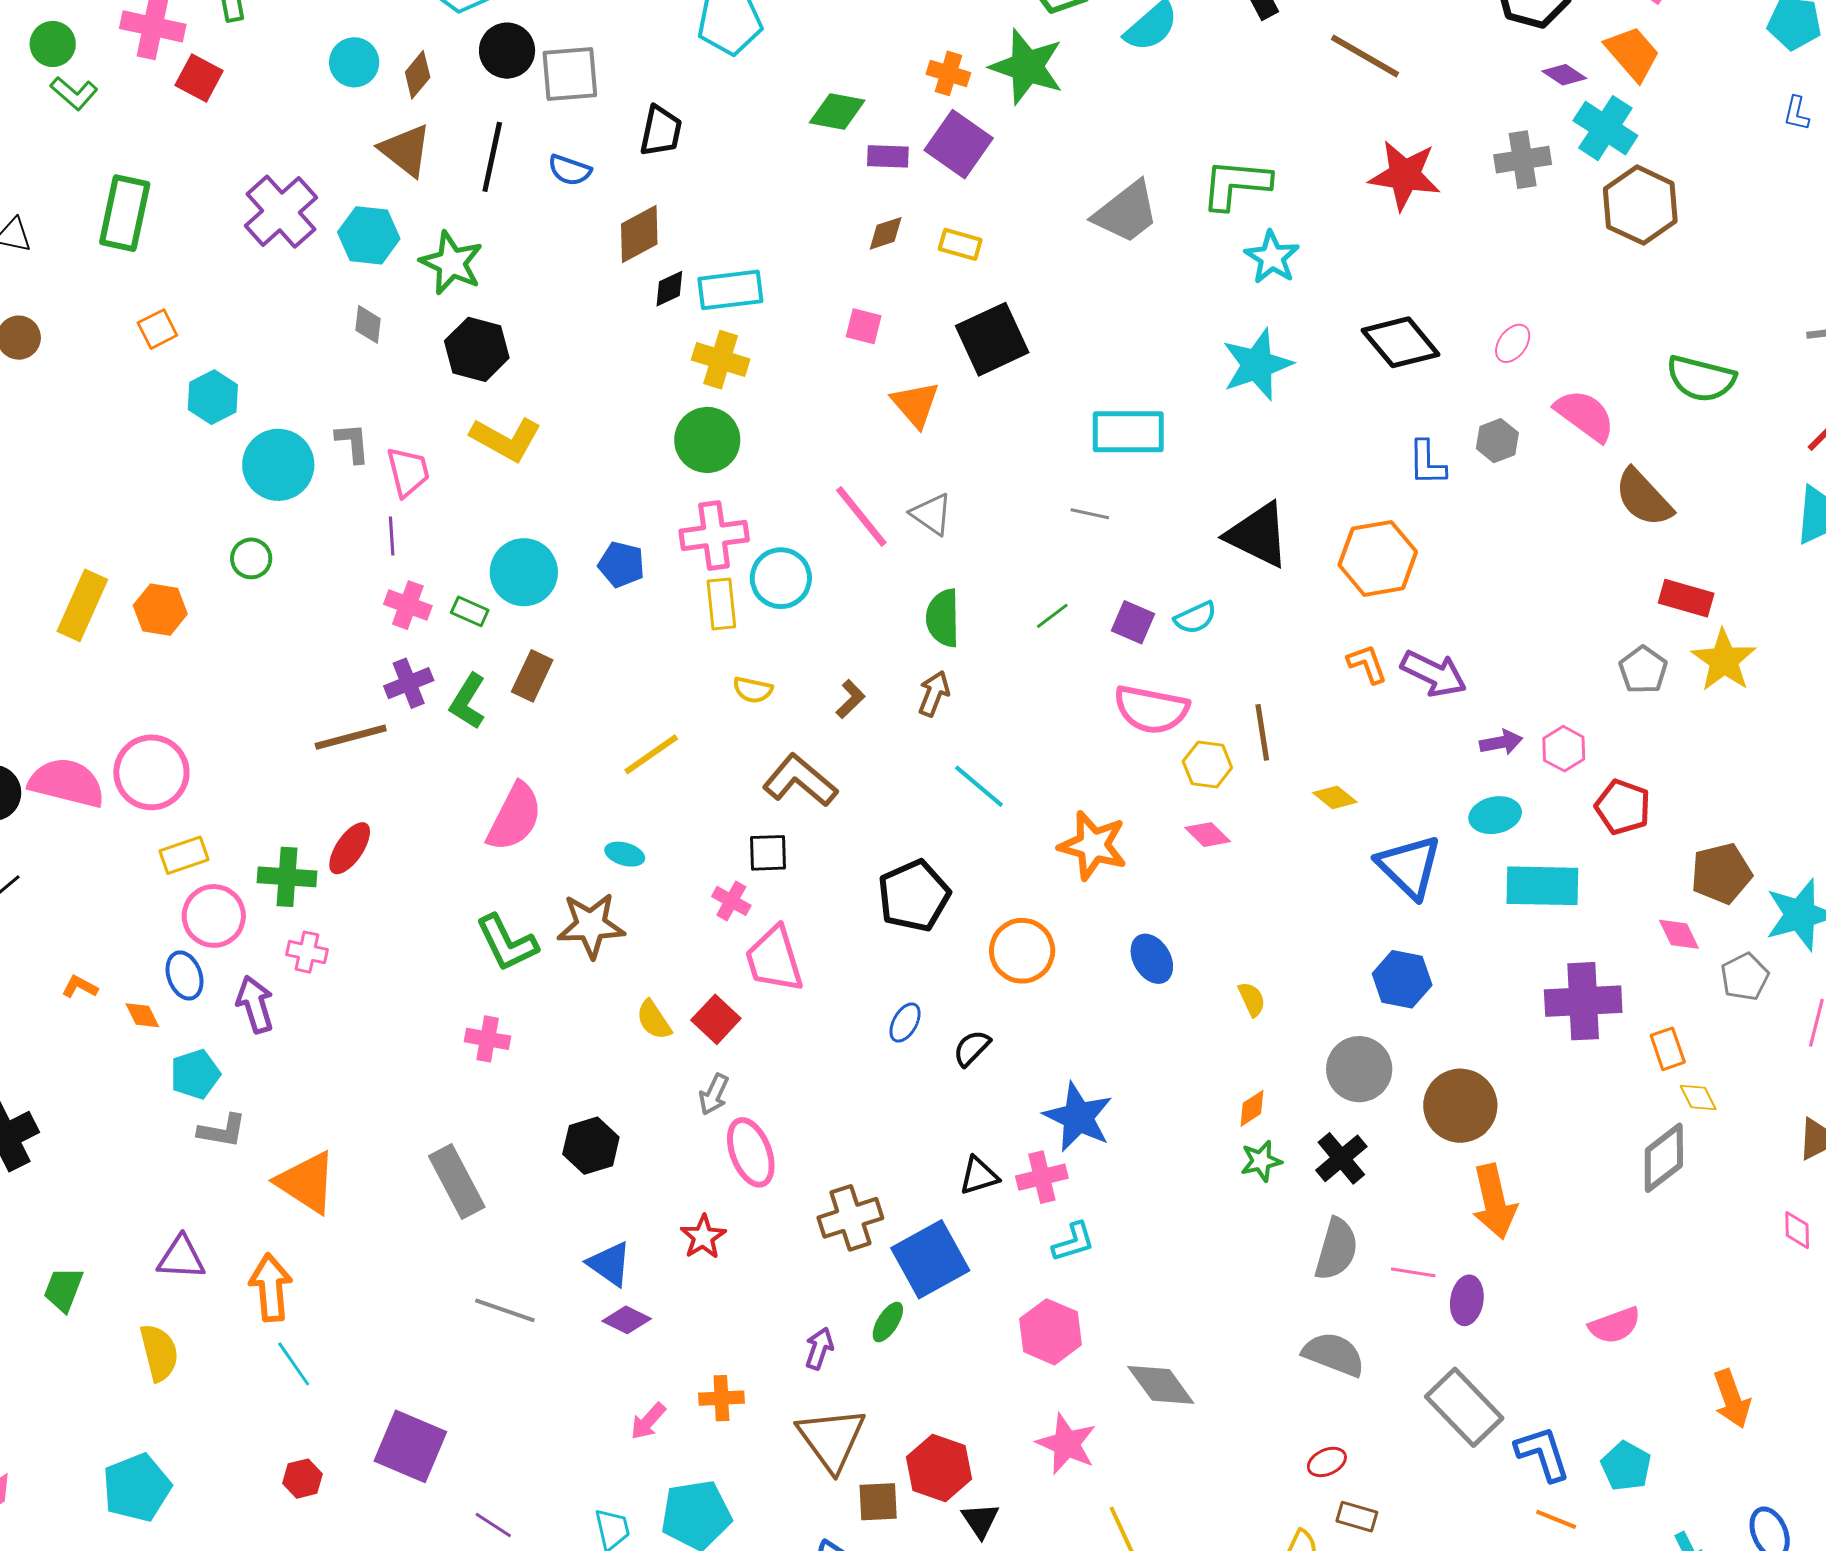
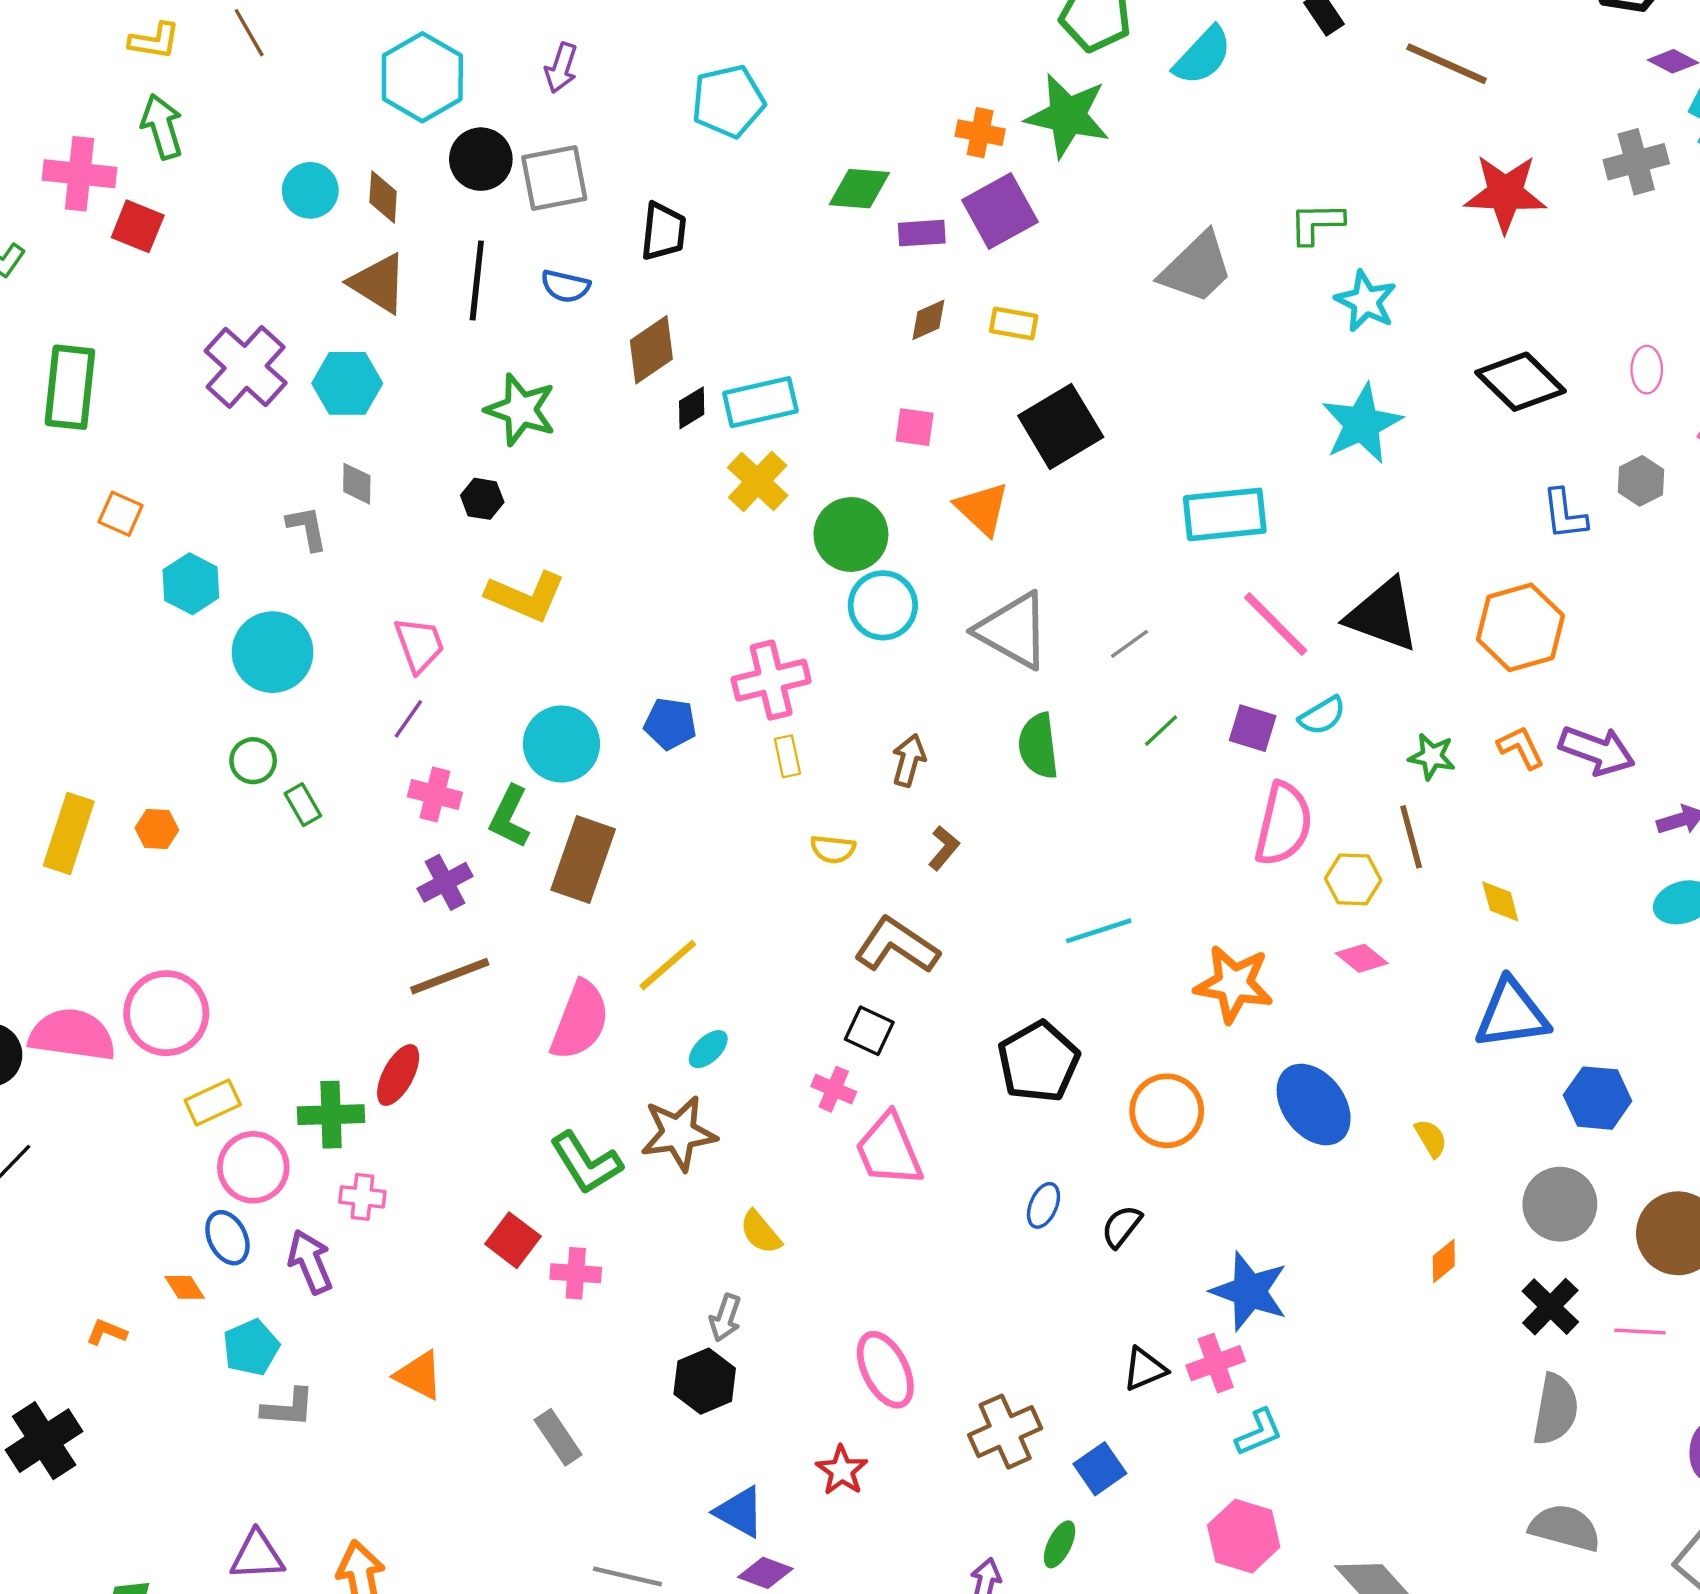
brown diamond: (418, 75) -> (383, 197), turned -30
purple square: (959, 144) -> (1000, 211), turned 32
green L-shape: (1236, 184) -> (1317, 223), size x0.7
green star: (451, 263) -> (521, 410), moved
orange square: (157, 329) -> (121, 514), turned -33
pink ellipse: (1513, 343) -> (1647, 370), turned -30
black hexagon: (477, 349) -> (482, 499), size x0.6
yellow cross: (721, 360) -> (758, 481), turned 32
green circle: (707, 440) -> (851, 534), moved
gray L-shape: (353, 443) -> (307, 528), moved
gray triangle: (932, 514) -> (1013, 630), size x1.6
gray line: (1090, 514) -> (1129, 644), moved, turned -42
pink line: (861, 516) -> (1276, 624), moved
purple line: (392, 536) -> (408, 719), turned 45
cyan circle: (781, 578) -> (883, 605), moved
yellow rectangle: (721, 604) -> (787, 756), size x0.7
orange hexagon: (160, 610) -> (157, 829), size x0.7
green rectangle: (470, 611) -> (303, 805), moved, turned 42
brown rectangle: (532, 676) -> (583, 860), size x1.5
brown arrow: (934, 694) -> (909, 760), moved
green L-shape: (468, 701) -> (510, 817), moved
pink semicircle: (1151, 709) -> (1284, 824), turned -82
brown line: (351, 737) -> (450, 976), moved
yellow line: (651, 754) -> (668, 965), moved
cyan line: (979, 786) -> (1099, 931), turned -52
yellow diamond: (1335, 797) -> (1500, 901), turned 42
black square: (768, 853) -> (869, 1031), turned 33
cyan ellipse: (625, 854) -> (708, 1049), turned -54
blue triangle: (1409, 867) -> (1512, 1014), moved, turned -46
blue ellipse: (1152, 959) -> (1314, 1105), size x1.5
orange L-shape: (80, 987) -> (106, 1332), moved
red square: (716, 1019) -> (513, 1240), moved
gray arrow: (714, 1094) -> (725, 1318), moved
green star: (1261, 1161) -> (1432, 756), moved, turned 30
orange triangle: (307, 1182) -> (419, 1375), moved, size x0.7
gray rectangle: (457, 1182) -> (558, 1437), size x0.7
blue square: (930, 1259) -> (1100, 1469), size x0.6
pink line: (1413, 1272) -> (1640, 1331), moved

